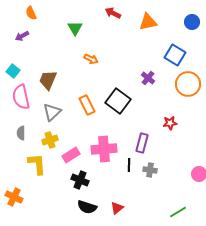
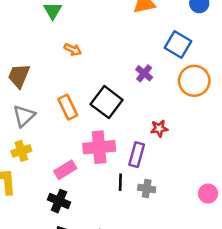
red star: (170, 123) -> (159, 128), moved
pink cross: (104, 149) -> (99, 147), moved
pink rectangle: (71, 155) -> (65, 170), moved

